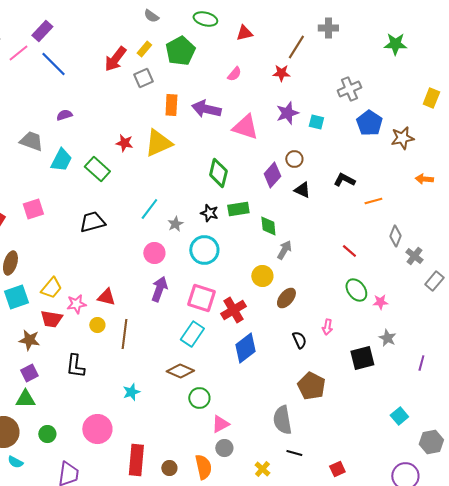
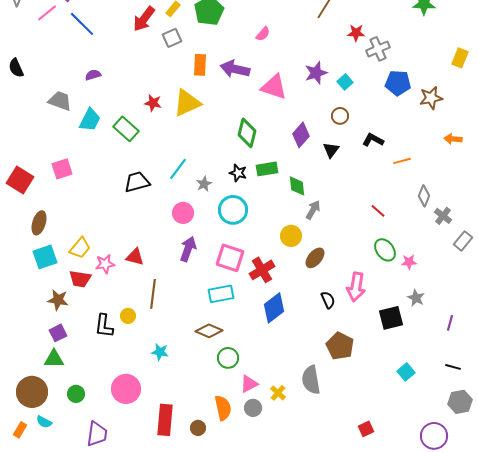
red star: (281, 73) -> (356, 33), moved
cyan square: (316, 122) -> (345, 82), turned 35
blue pentagon: (369, 123) -> (398, 83), turned -30
brown circle: (294, 159) -> (340, 116), moved
black triangle: (302, 190) -> (331, 150), turned 42
black trapezoid: (92, 222) -> (137, 182), moved
yellow circle: (97, 325) -> (128, 316), moved
pink arrow: (327, 327) -> (356, 287), size x1.8
cyan rectangle: (192, 334) -> (221, 294), turned 45
cyan star: (131, 392) -> (160, 352), turned 30
cyan square: (399, 416) -> (406, 372), moved
black line: (294, 453) -> (453, 367), moved
orange semicircle: (203, 467) -> (223, 408), moved
yellow cross: (262, 469) -> (278, 393), moved

